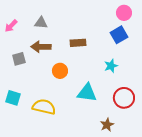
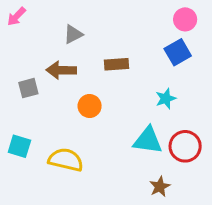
gray triangle: (41, 23) -> (73, 34), moved, turned -32
pink arrow: (11, 26) -> (16, 16), moved
cyan triangle: (87, 93) -> (148, 140), moved

